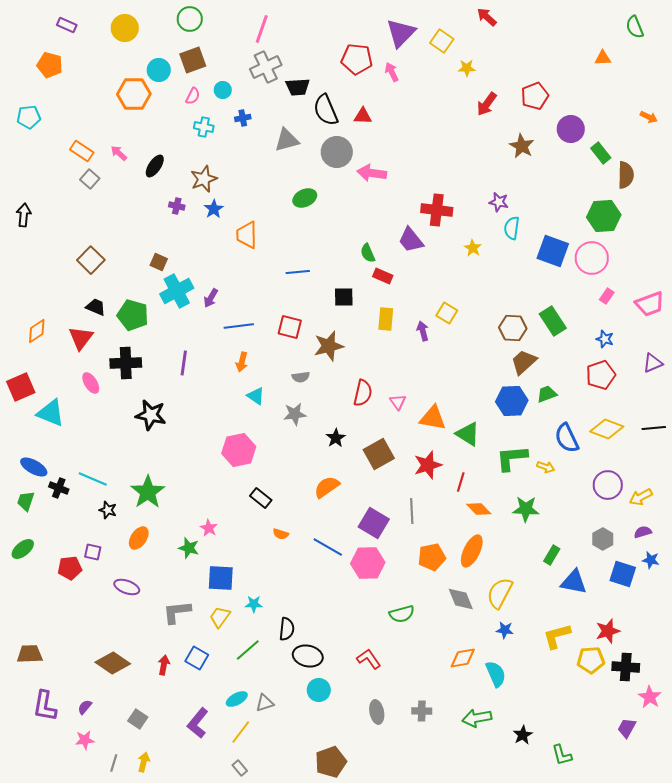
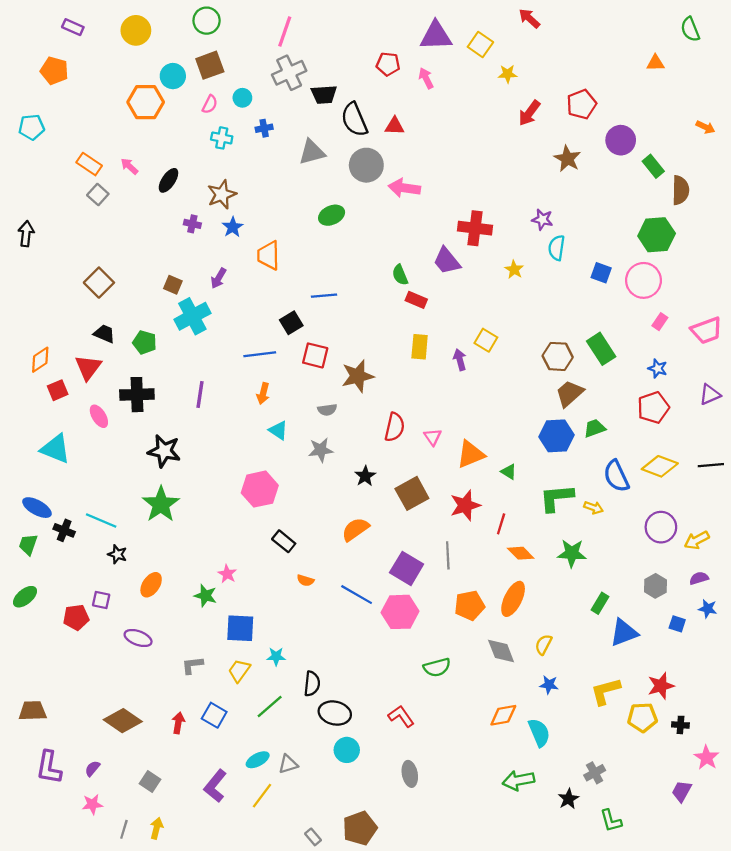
purple triangle: (401, 33) -> (436, 36), turned 44
red pentagon: (357, 59) -> (388, 64), size x0.7
blue square: (553, 251) -> (601, 273), size x0.6
black square: (344, 297) -> (291, 323), moved, turned -30
purple arrow: (211, 298) -> (218, 278), moved
green pentagon: (133, 315) -> (145, 342), size x0.7
red square: (21, 387) -> (58, 390), moved, size x0.7
orange triangle: (433, 418) -> (471, 454), turned -32
green triangle: (468, 434) -> (509, 472), size x0.6
green star: (148, 492) -> (161, 504), moved
blue square: (623, 574) -> (677, 624), size x0.6
blue triangle: (574, 582) -> (624, 633), turned -32
yellow semicircle: (500, 593) -> (543, 645), size x0.6
gray L-shape: (177, 612) -> (192, 665), size x0.7
black cross: (626, 667) -> (680, 725), size x0.6
gray cross: (422, 711) -> (595, 773), moved, turned -30
gray rectangle: (240, 768) -> (313, 837), moved

